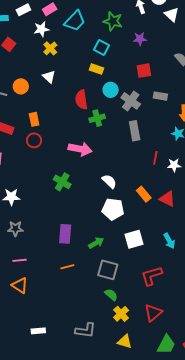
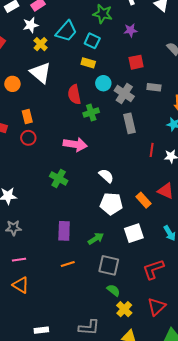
cyan trapezoid: (75, 21) -> (66, 31), moved
white triangle: (49, 77) -> (41, 73), size x1.6
orange rectangle: (144, 194) -> (143, 200), moved

